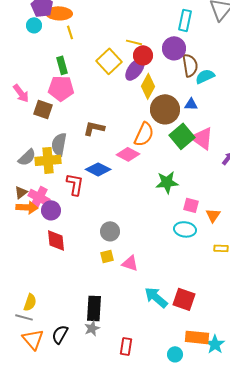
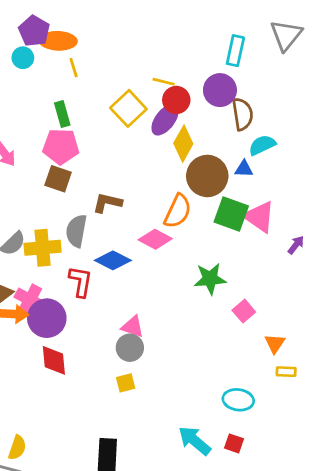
cyan semicircle: (205, 76) -> (262, 145), moved
brown square: (43, 109) -> (58, 179), moved
green square: (182, 136) -> (231, 214), turned -30
gray semicircle: (59, 144) -> (76, 231), moved
pink square: (191, 205) -> (244, 311), turned 35
purple circle: (51, 210) -> (47, 318), size x1.4
orange triangle: (213, 215) -> (275, 343), moved
cyan ellipse: (185, 229) -> (238, 400), moved
pink triangle: (130, 263) -> (133, 327), moved
red square: (184, 299) -> (234, 443), size x0.6

